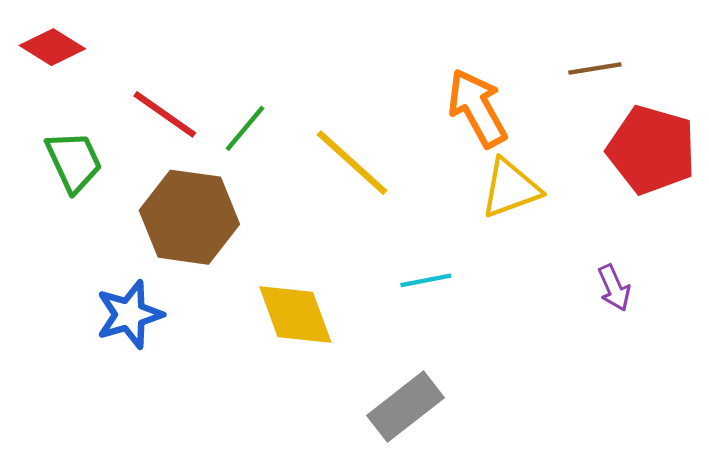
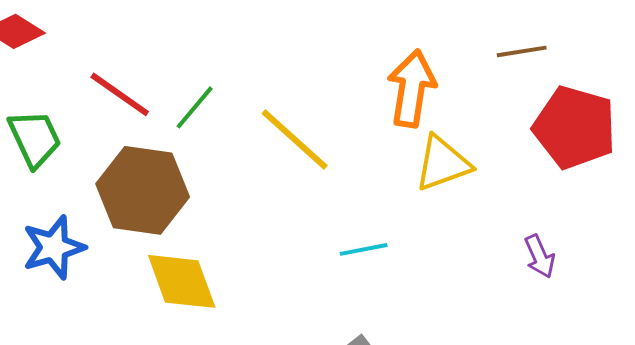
orange arrow: (477, 108) -> (412, 88), turned 38
blue star: (129, 315) -> (54, 247), moved
yellow diamond: (295, 315) -> (182, 281), moved

